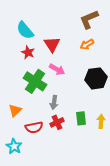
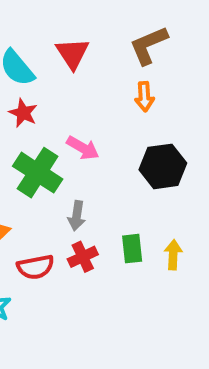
red triangle: (52, 44) -> (73, 53), moved
orange arrow: (87, 44) -> (144, 97), turned -64

